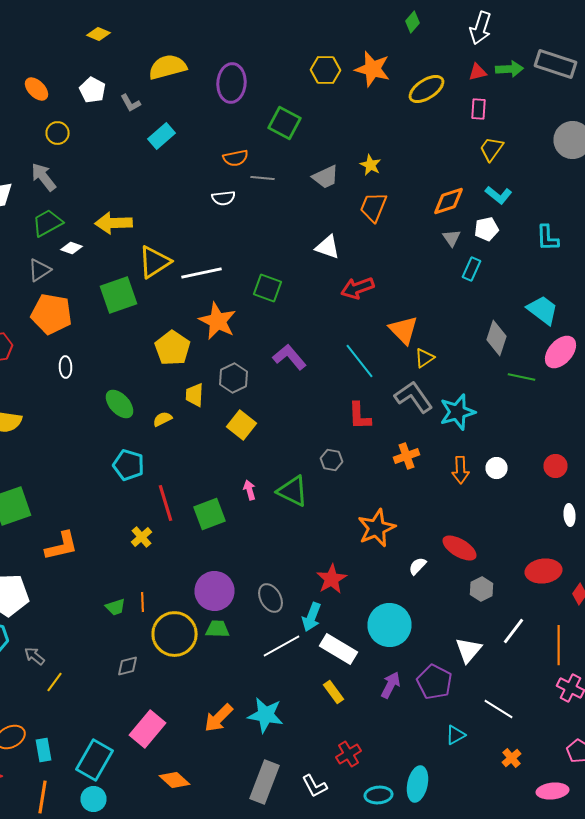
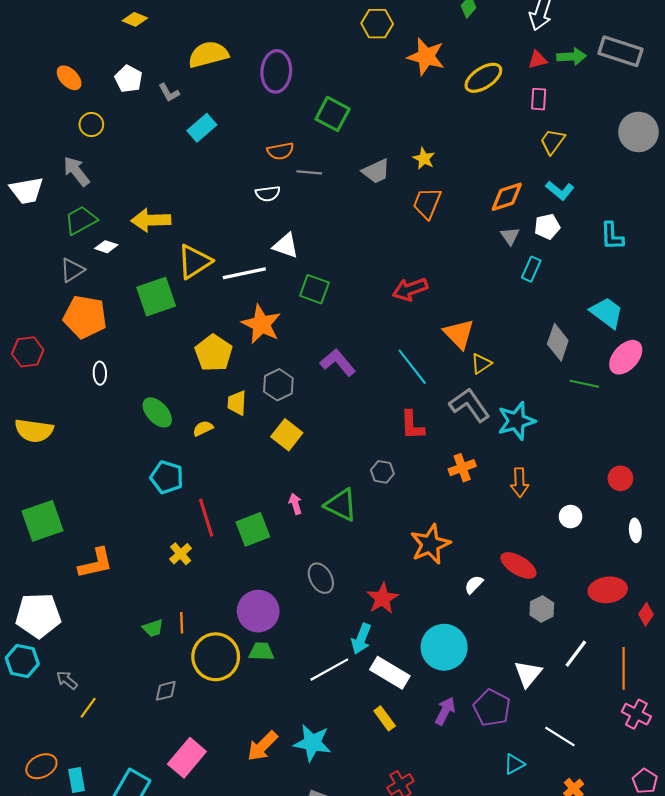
yellow hexagon: (326, 70) -> (377, 24), moved
white triangle: (328, 247) -> (286, 246), moved
white circle: (496, 468) -> (571, 517), moved
gray ellipse: (270, 598) -> (321, 578), moved

